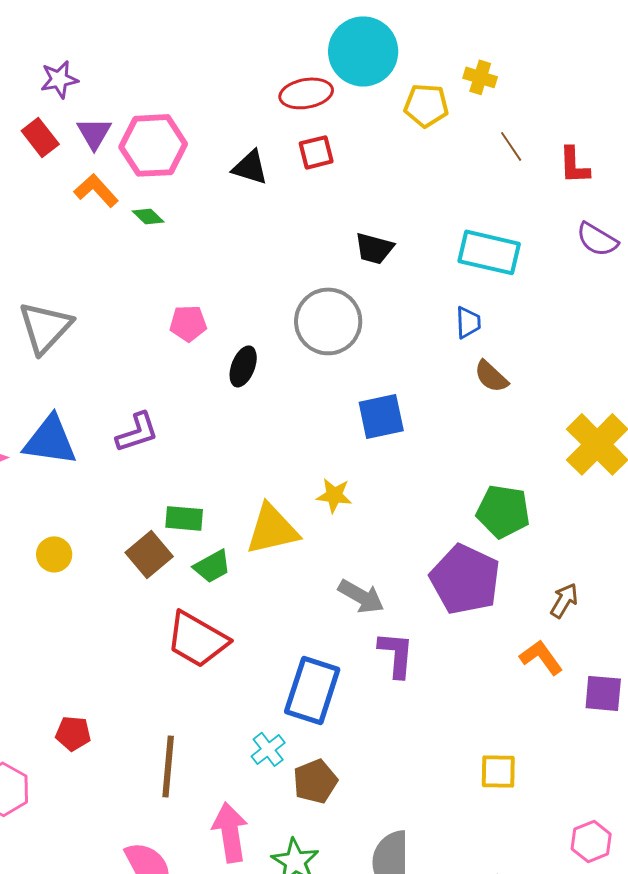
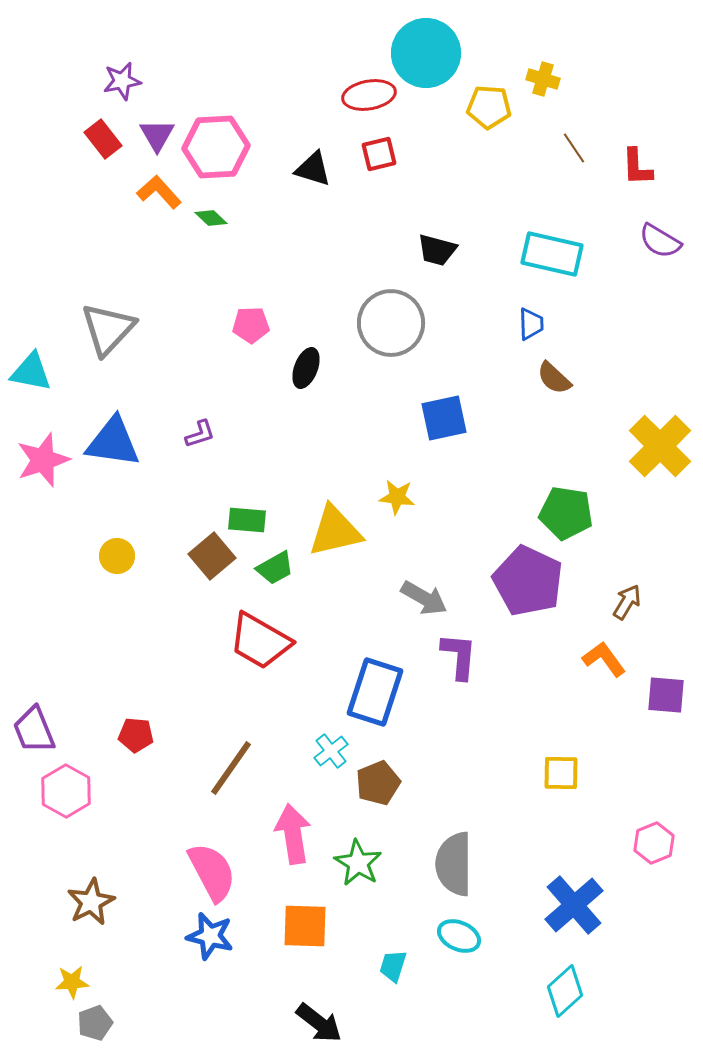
purple L-shape: (137, 432) -> (200, 434), size x0.7
brown line: (168, 766) -> (231, 768), turned 30

